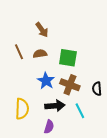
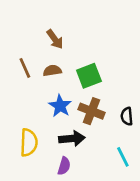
green square: (68, 58) -> (89, 76), turned -30
cyan line: (80, 111) -> (123, 157), moved

